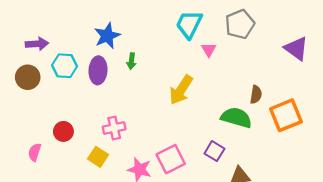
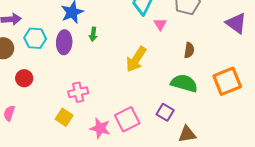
brown semicircle: (256, 95) -> (189, 50), moved
red circle: (63, 131) -> (24, 78), moved

